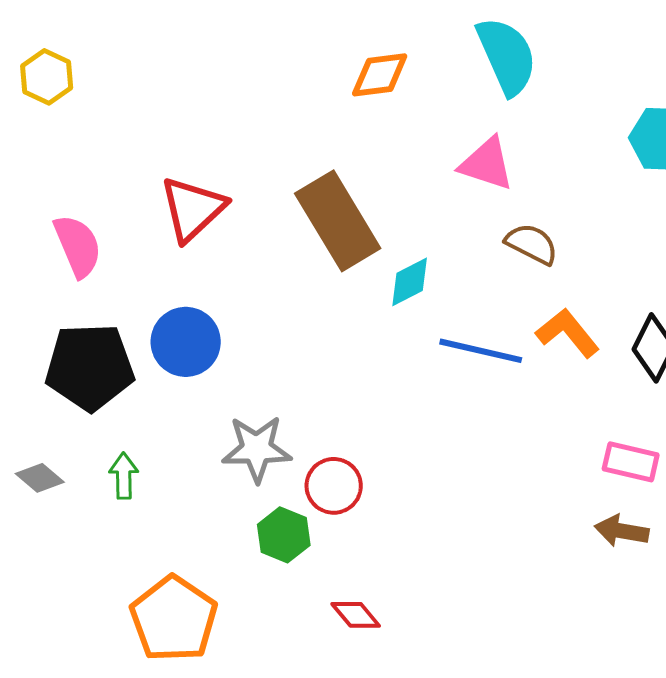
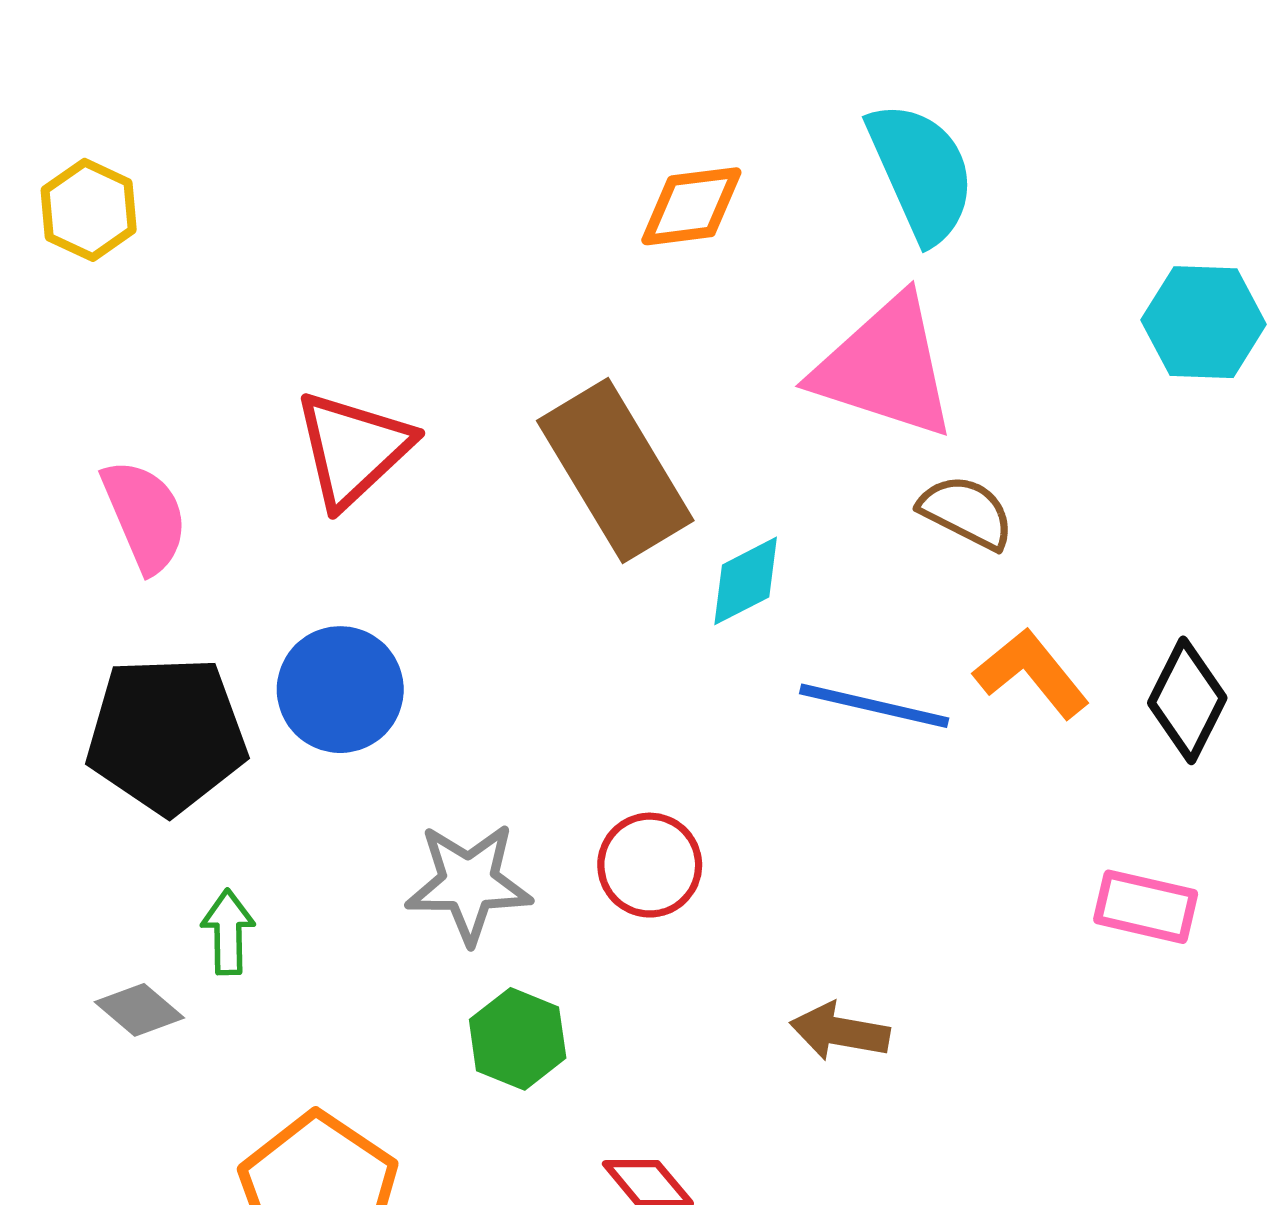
pink triangle: (487, 164) -> (885, 367), size x1.5
gray diamond: (40, 478) -> (139, 1010), moved
red circle: (334, 486) -> (650, 865), moved
brown arrow: (622, 531) -> (840, 1032), moved

